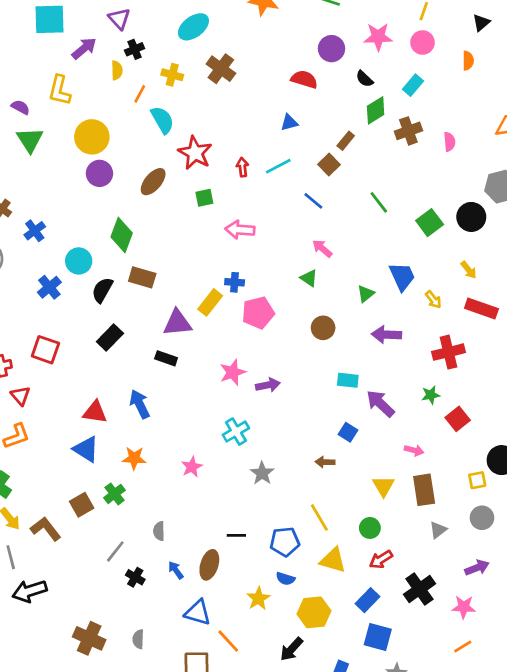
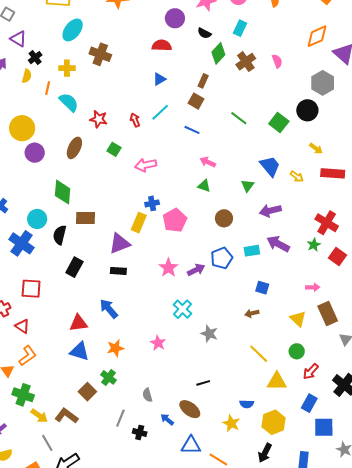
yellow semicircle: (117, 70) -> (27, 76), turned 32
red star: (195, 153) -> (99, 119), size x0.7
green square: (204, 198) -> (114, 149), turned -32
blue cross: (49, 287) -> (21, 243), size x1.4
red cross: (448, 352) -> (327, 223), moved, turned -30
purple arrow: (380, 404) -> (278, 244), moved
blue pentagon: (285, 542) -> (222, 258), moved
brown ellipse: (209, 565) -> (190, 409), turned -55

